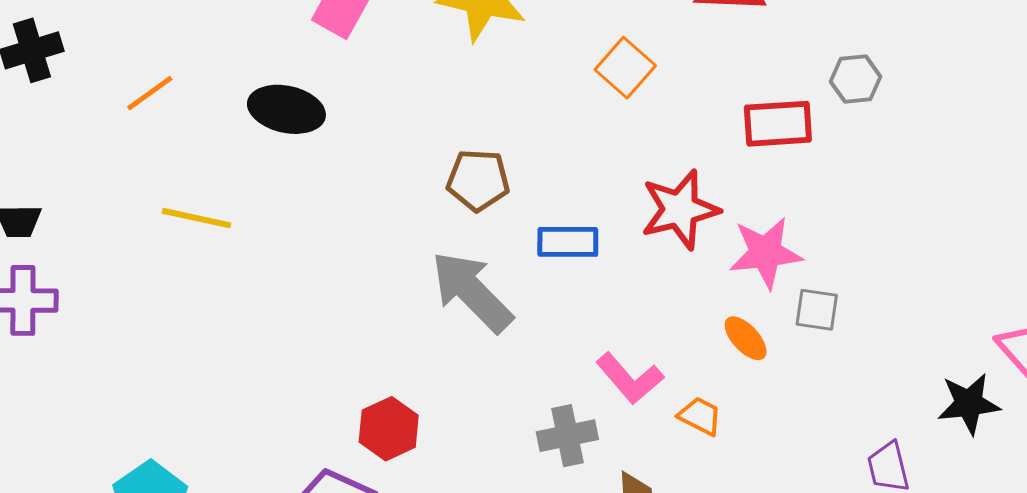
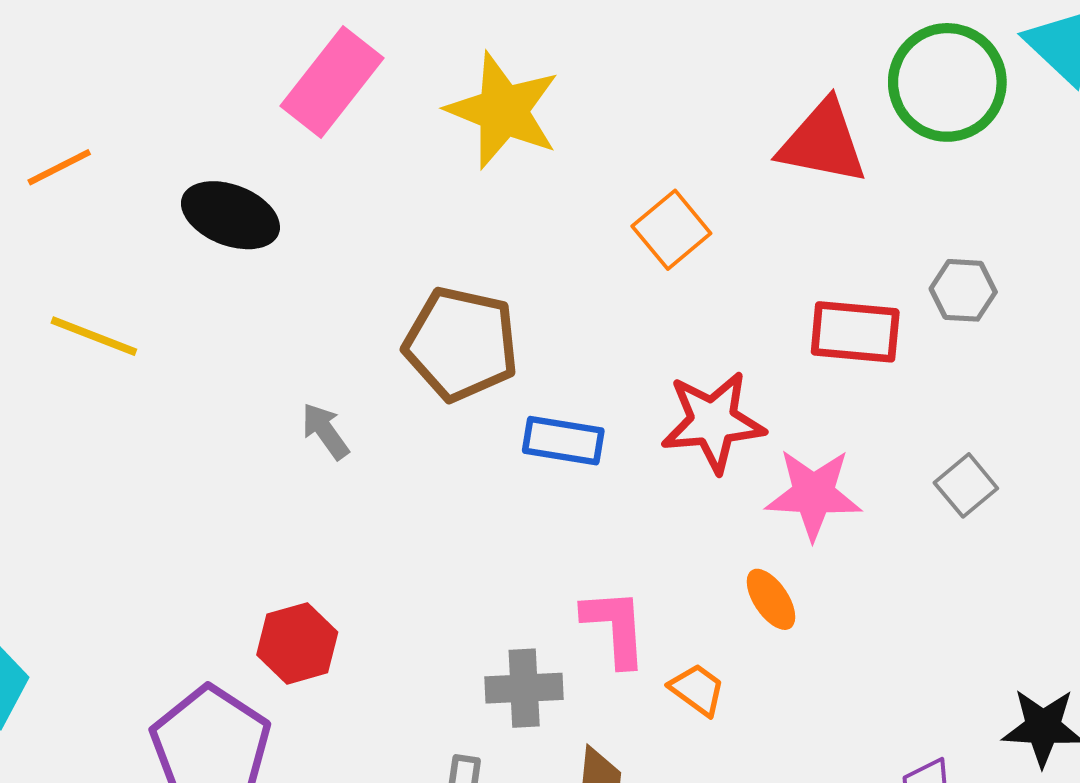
brown pentagon: (478, 180) -> (461, 344), size x1.4
gray arrow: (472, 292) -> (325, 431), moved, size x0.5
gray square: (817, 310) -> (966, 485), moved, turned 33
pink L-shape: (630, 378) -> (615, 627), turned -152

